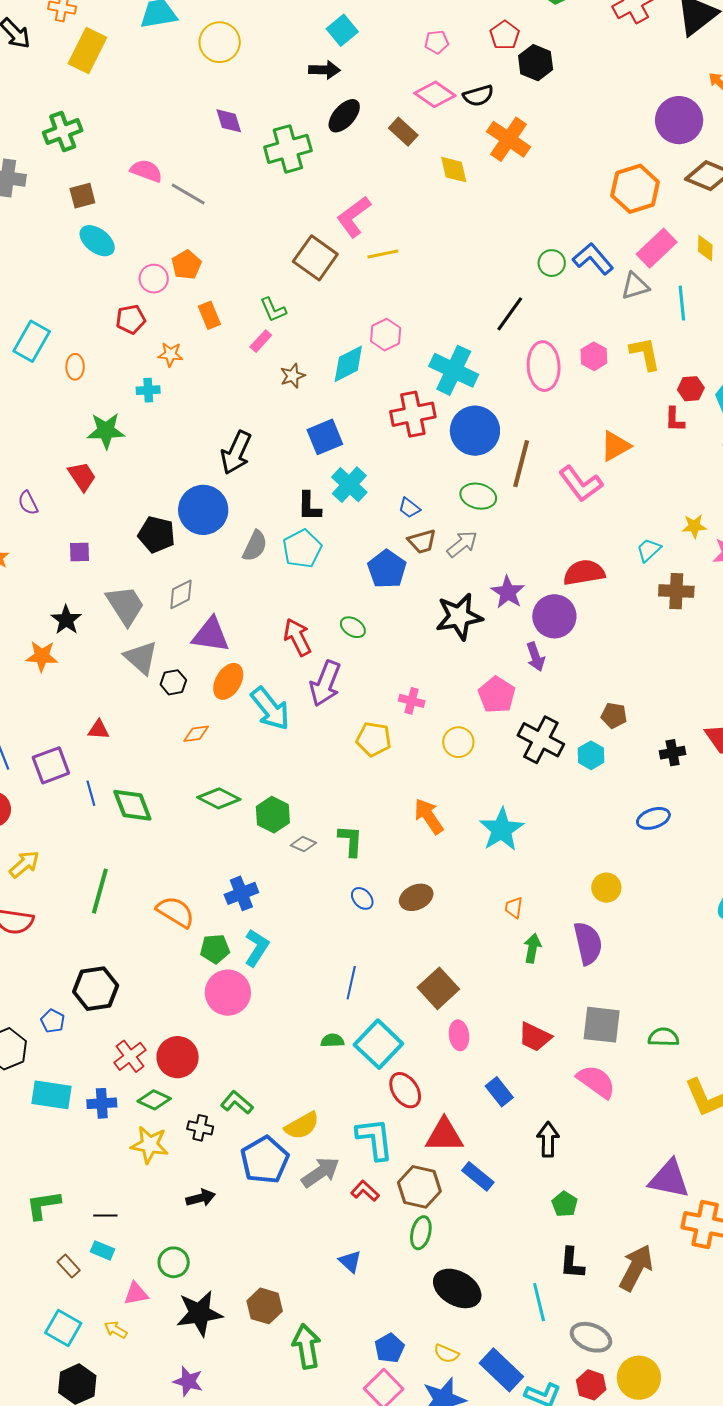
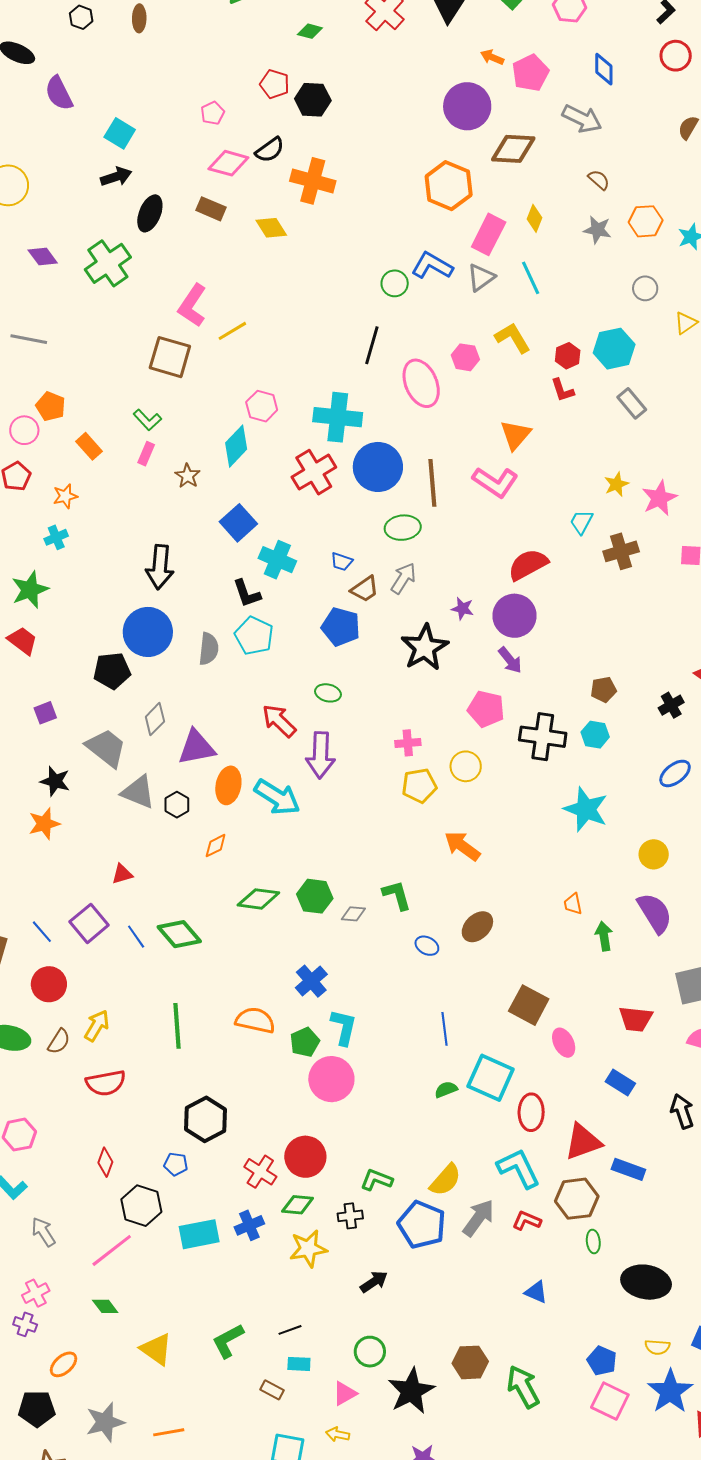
yellow diamond: (705, 248) -> (534, 218), turned 40
purple star: (508, 592) -> (462, 609), size x0.7
yellow pentagon: (374, 739) -> (419, 786), moved
cyan star: (502, 830) -> (586, 809), moved
red ellipse: (405, 1090) -> (531, 1112), turned 54
green ellipse: (421, 1233) -> (593, 1241), size x0.7

